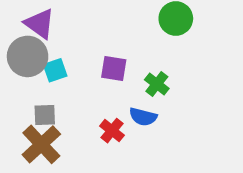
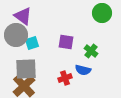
gray square: (45, 115) -> (26, 69), size x1.6
red cross: (112, 131) -> (65, 78), turned 32

